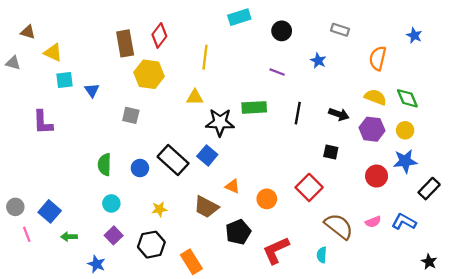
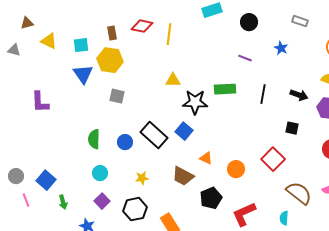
brown triangle: (28, 32) -> (27, 23), turned -32
red diamond: (159, 35) -> (142, 26), turned 65
brown rectangle: (125, 43) -> (112, 33), size x0.6
yellow line: (205, 57) -> (169, 34), moved
yellow hexagon: (149, 74) -> (110, 60), moved
cyan square: (64, 80) -> (81, 45), moved
blue triangle: (92, 90) -> (83, 74), size x1.5
green arrow: (69, 237) -> (63, 202), turned -104

